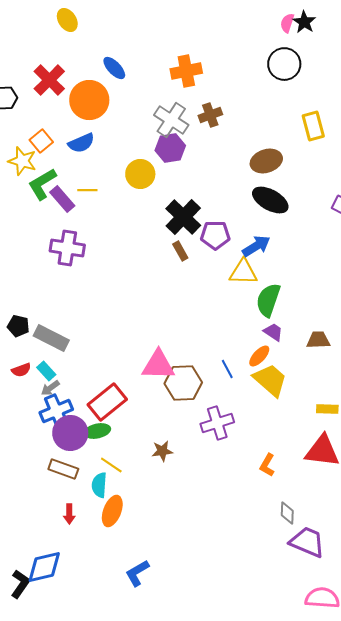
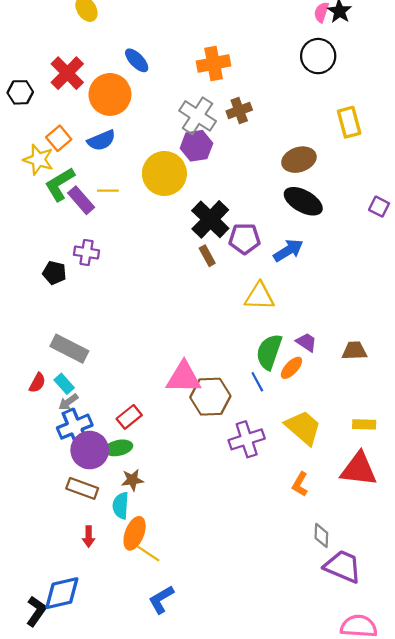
yellow circle: (140, 174) -> (164, 173), size x1.4
purple cross: (67, 248) -> (86, 253), size x0.7
yellow triangle: (243, 272) -> (259, 296), moved
green semicircle: (268, 300) -> (269, 352), moved
black pentagon: (18, 326) -> (54, 273), moved
red semicircle: (21, 370) -> (37, 383), turned -42
yellow trapezoid: (270, 380) -> (303, 428), moved
red rectangle: (107, 402) -> (129, 417), size x0.6
brown star: (162, 451) -> (132, 480), moved
yellow line: (111, 465) -> (148, 554), moved

